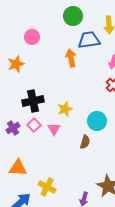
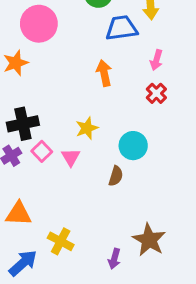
pink circle: (32, 37) -> (39, 24), size x1.6
orange arrow: (71, 58) -> (104, 73), moved
black cross: (33, 101) -> (23, 124), moved

